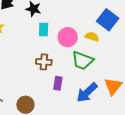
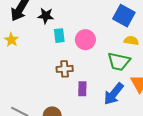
yellow semicircle: (92, 37) -> (131, 41), moved
green trapezoid: (82, 60) -> (119, 62), moved

